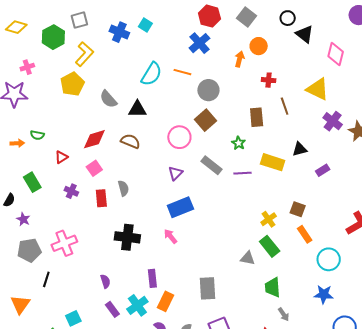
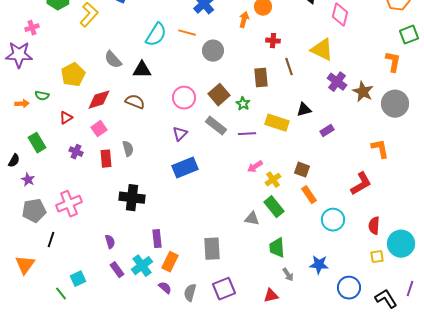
yellow pentagon: (72, 84) -> (73, 75), moved
brown square: (205, 120) -> (219, 95), moved
pink arrow: (170, 236) -> (255, 167), moved, turned -84
blue star: (324, 294) -> (319, 265), moved

